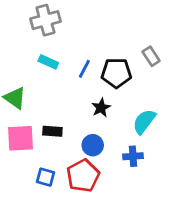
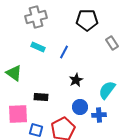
black pentagon: (116, 73) -> (87, 20), moved
pink square: (20, 138) -> (18, 114), moved
blue circle: (93, 145) -> (80, 107), moved

